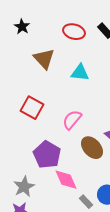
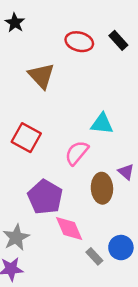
black star: (22, 27) -> (15, 23), moved
cyan triangle: (80, 73) -> (102, 124), moved
brown ellipse: (92, 148) -> (102, 188), turned 40

